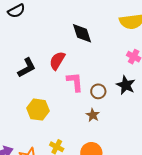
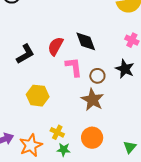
black diamond: (82, 33) -> (86, 41), moved
brown star: (93, 115) -> (93, 100), size x1.6

